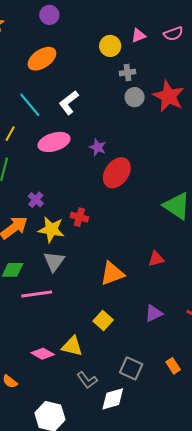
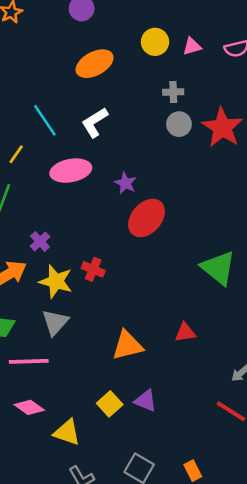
yellow circle: (110, 46) -> (155, 42), moved
orange ellipse: (42, 59) -> (95, 64), moved
purple triangle: (154, 313) -> (146, 401), moved, turned 42
pink diamond: (43, 354) -> (29, 407), moved

